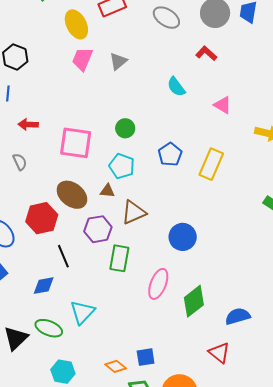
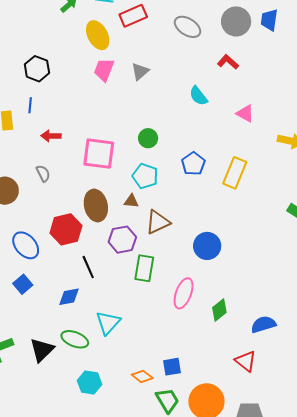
brown ellipse: (72, 195) -> (96, 205), turned 40
green diamond: (194, 301) -> (219, 310), size x0.7

